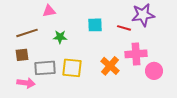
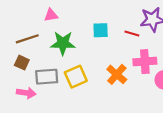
green star: (60, 37) -> (63, 43), size x1.6
brown square: (22, 55) -> (22, 63), turned 32
yellow square: (72, 68) -> (76, 77), turned -30

